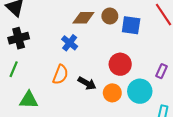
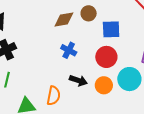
blue square: (131, 25) -> (111, 29), moved
blue cross: (70, 43) -> (69, 50), moved
orange semicircle: (60, 75) -> (54, 96), moved

